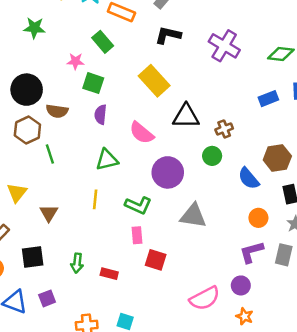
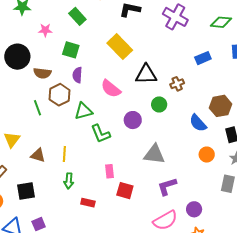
pink star: (75, 61) -> (45, 30), moved
blue rectangle: (268, 99) -> (203, 58), moved
brown hexagon: (27, 130) -> (60, 95), moved
green circle: (212, 156) -> (159, 104), moved
purple circle: (168, 172) -> (133, 120), size x0.7
yellow line: (95, 199) -> (64, 154), moved
green L-shape: (138, 205) -> (101, 134), moved, turned 45
brown triangle: (49, 213) -> (38, 155), turned -42
purple L-shape: (251, 252) -> (167, 186), moved
green arrow: (77, 263) -> (69, 181), moved

